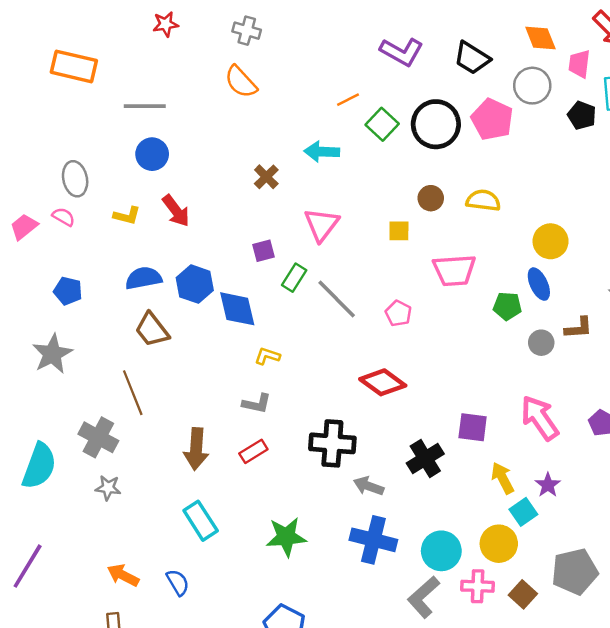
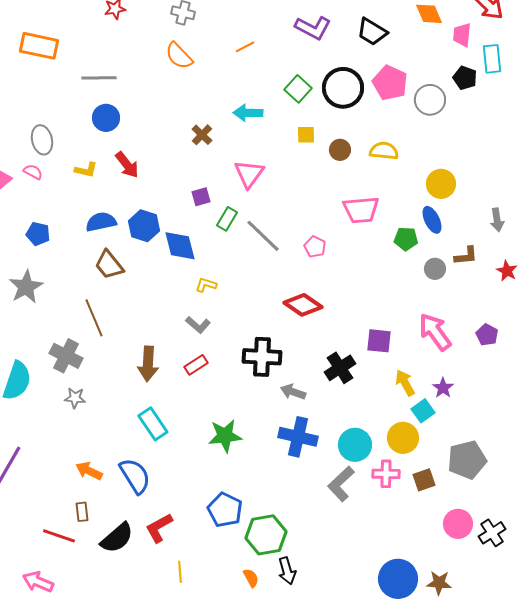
gray circle: (532, 86) -> (430, 100), moved
orange line: (348, 100) -> (245, 47), moved
yellow square: (399, 231) -> (306, 135), moved
gray L-shape: (257, 404) -> (198, 325), turned 30
blue semicircle: (178, 582) -> (135, 476), size x1.6
brown square: (523, 594) -> (424, 480), turned 30

